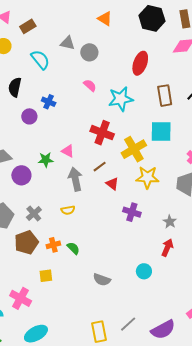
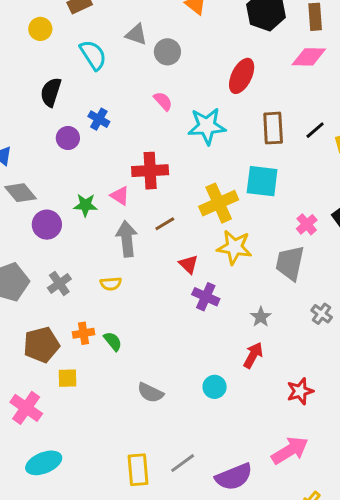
red cross: (102, 133) -> (150, 171), moved, turned -30
red triangle: (112, 184) -> (189, 264), moved
brown pentagon: (26, 242) -> (41, 345), moved

